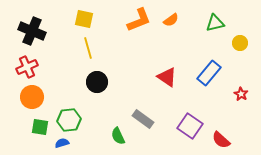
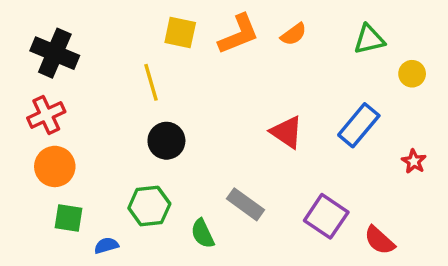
yellow square: (84, 19) -> (180, 33), moved
green hexagon: (69, 120) -> (149, 206), moved

